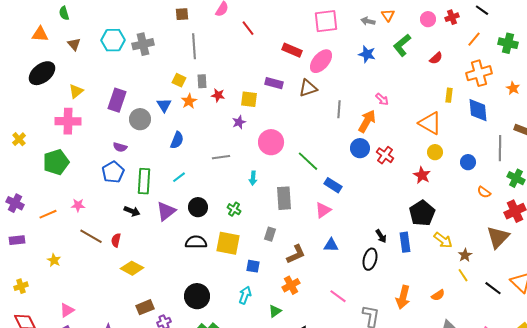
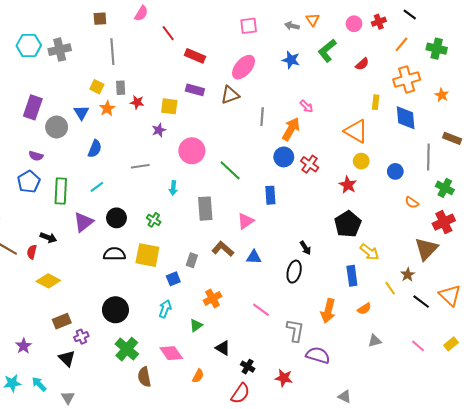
pink square: (326, 21) -> (249, 26), size x0.7
red rectangle: (292, 50) -> (195, 56), moved
blue rectangle: (333, 185) -> (270, 195), moved, turned 54
black arrow: (132, 211) -> (48, 238), moved
gray rectangle: (270, 234) -> (192, 260), moved
blue rectangle: (405, 242) -> (352, 276), moved
brown L-shape: (296, 254) -> (223, 249), moved, turned -115
brown star: (465, 255) -> (408, 275), moved
blue square: (253, 266) -> (173, 279), turned -32

